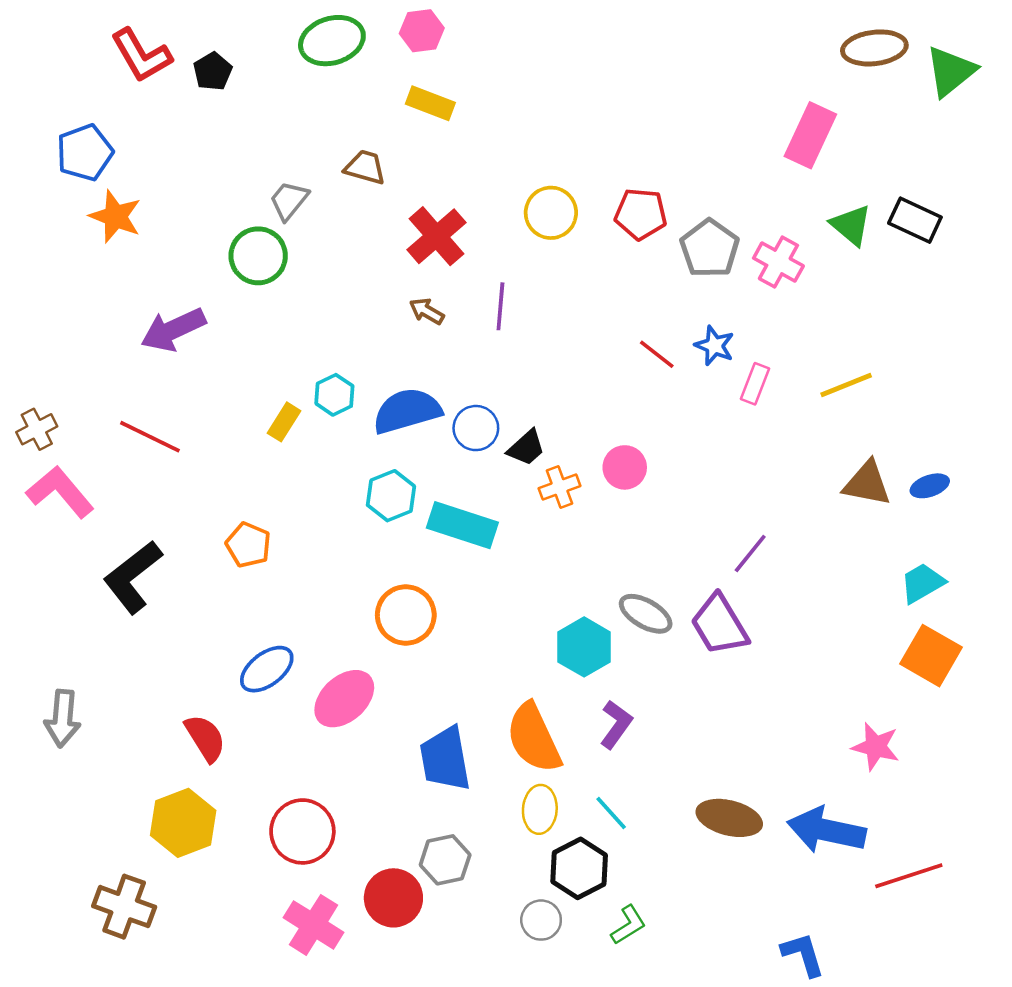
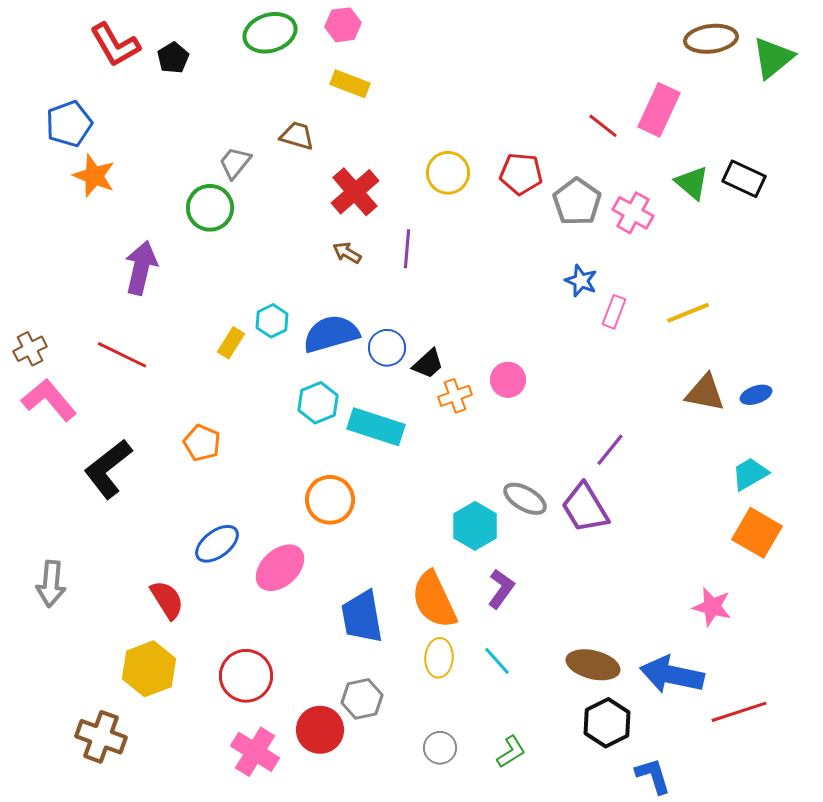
purple arrow: (173, 330) -> (141, 268), turned 128
red line: (657, 354) -> (603, 126), moved
black hexagon: (579, 868) -> (607, 723), moved

